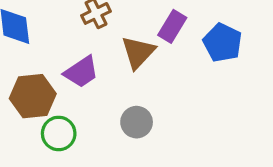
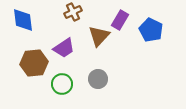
green circle: (59, 133) -> (62, 84), moved

